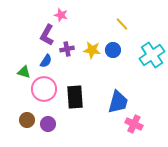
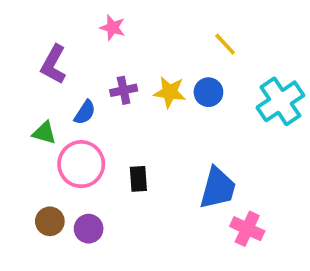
purple L-shape: (47, 35) -> (54, 64), moved
black rectangle: (75, 97) -> (138, 179), size x0.6

